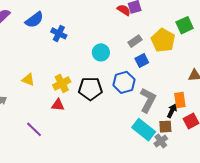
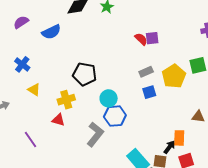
blue cross: (59, 33) -> (22, 64), moved
cyan circle: (101, 52) -> (109, 98), moved
blue hexagon: (124, 82) -> (115, 116), moved
black pentagon: (90, 89) -> (85, 74), moved
gray L-shape: (148, 100) -> (95, 134), moved

